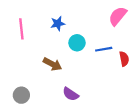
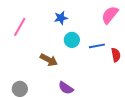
blue star: (58, 24) -> (61, 18), moved
pink line: (21, 29) -> (20, 27), turned 36

